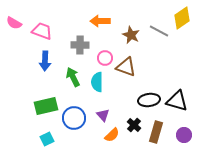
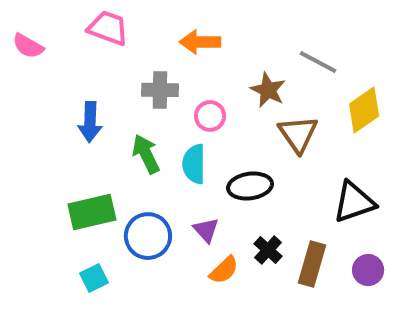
yellow diamond: (182, 18) -> (364, 110), moved
pink trapezoid: (42, 31) -> (108, 28), moved
brown star: (131, 35) -> (268, 90), moved
brown triangle: (126, 67) -> (298, 134), moved, turned 35
black ellipse: (149, 100) -> (250, 186), moved
black triangle: (177, 101) -> (354, 202), turned -35

